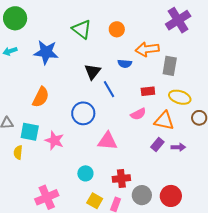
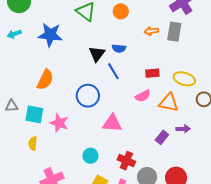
orange arrow: (147, 49) -> (151, 31), size x0.6
blue semicircle: (125, 64) -> (119, 48), moved
gray rectangle: (170, 66) -> (174, 32), moved
purple rectangle: (157, 145) -> (162, 137), moved
yellow semicircle: (18, 152) -> (33, 143), moved
red cross: (121, 179) -> (126, 161), turned 30

